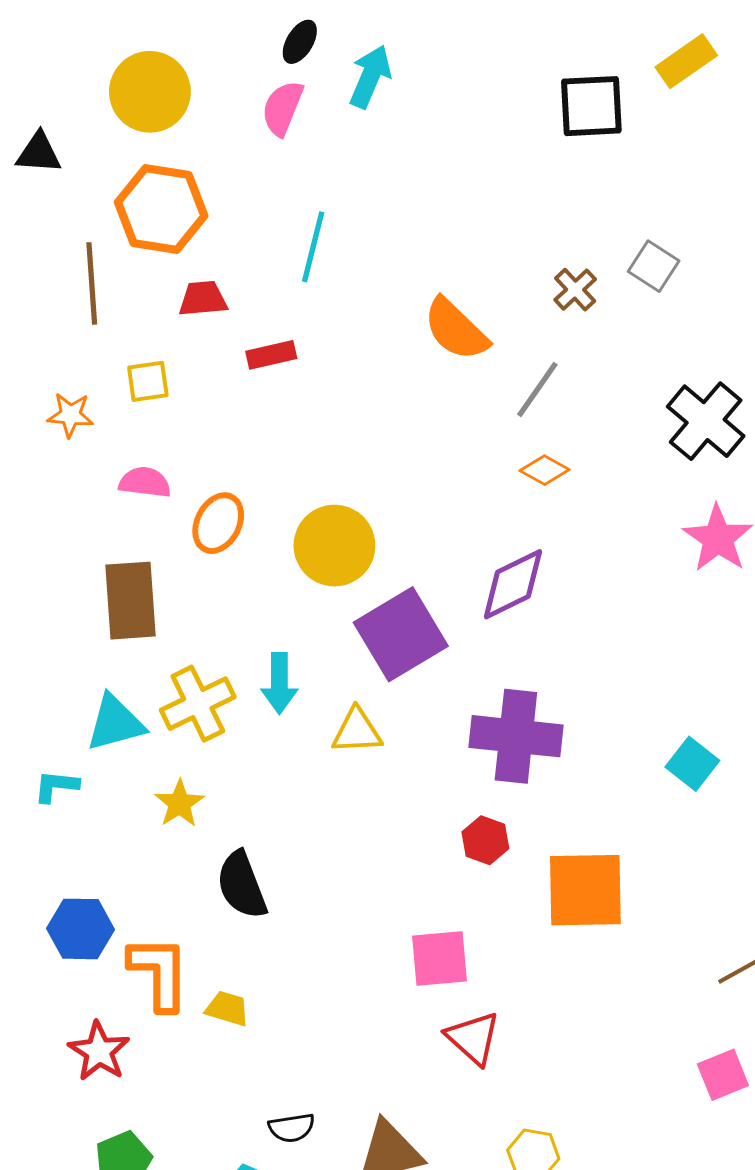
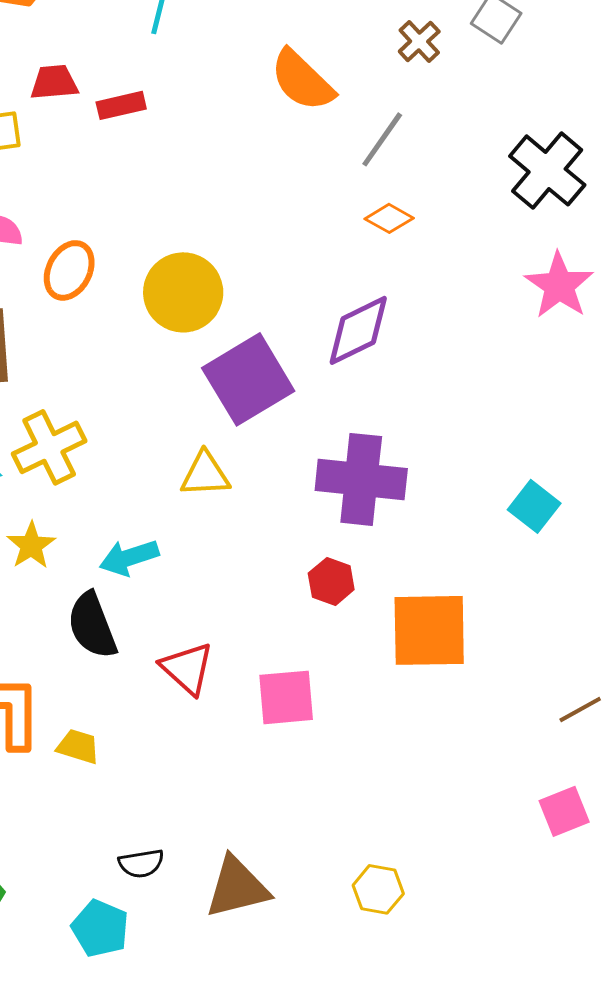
red trapezoid: (203, 299) -> (54, 82), moved
cyan arrow: (279, 683) -> (129, 557), moved, turned 72
red triangle: (473, 1038) -> (187, 668), moved

